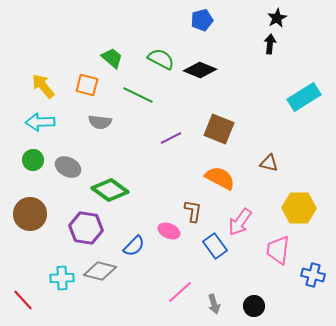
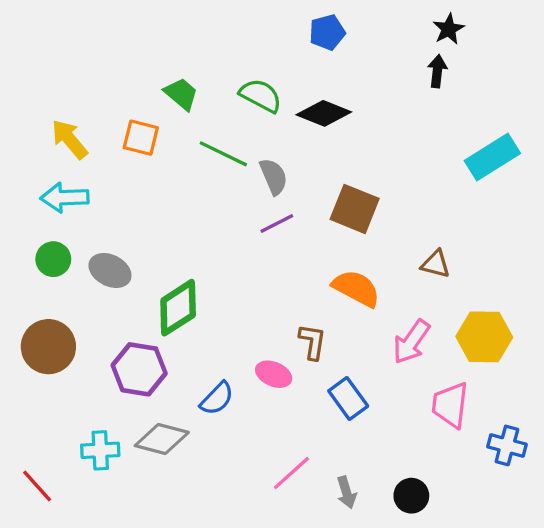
gray semicircle: (100, 122) -> (274, 177), moved, turned -120
green diamond: (110, 190) -> (178, 308), turned -69
pink arrow: (240, 222) -> (411, 342), moved

